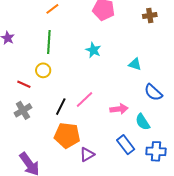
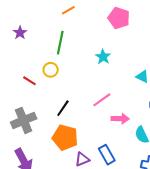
pink line: (85, 100) -> (102, 100), moved
gray cross: (23, 110) -> (24, 120), moved, size x1.4
blue rectangle: (126, 145) -> (107, 155), moved

